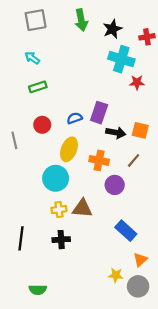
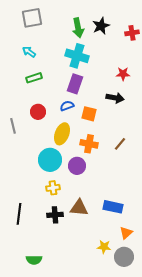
green arrow: (81, 20) -> (78, 28), moved
cyan cross: (121, 59) -> (77, 56), moved
purple rectangle: (99, 113) -> (75, 84), moved
orange square: (140, 130) -> (89, 114), moved
black arrow: (116, 133) -> (115, 98), moved
purple circle: (115, 185) -> (77, 166), moved
brown triangle: (82, 208) -> (79, 208), moved
blue rectangle: (126, 231) -> (113, 207), turned -30

